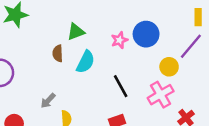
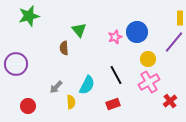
green triangle: (76, 32) -> (79, 30), turned -49
cyan semicircle: (86, 62) -> (87, 85), moved
yellow circle: (169, 67) -> (148, 59), moved

